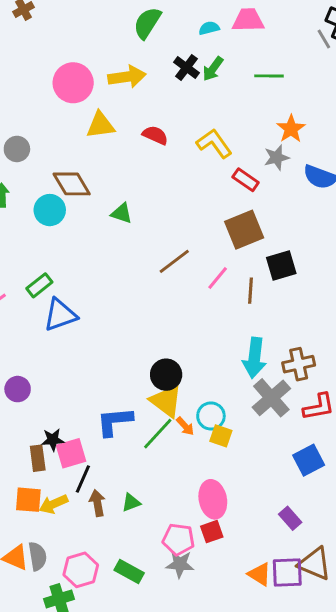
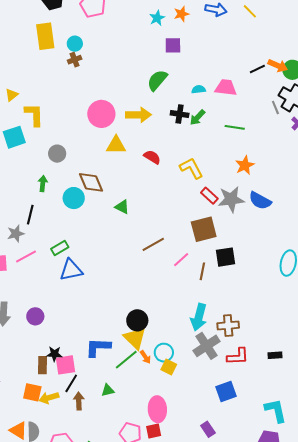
black cross: (186, 67) -> (180, 114), turned -36
gray star: (277, 157) -> (231, 199), moved, size x1.5
green triangle: (131, 503) -> (108, 390), moved

